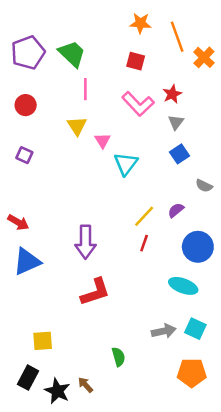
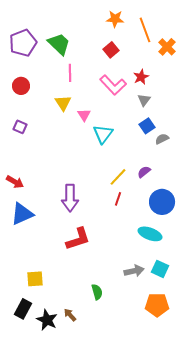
red square: (136, 61) -> (111, 50), turned 35
gray semicircle: (204, 186) -> (162, 139), moved, turned 128

